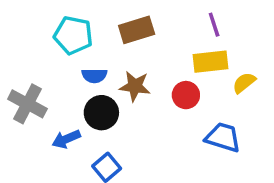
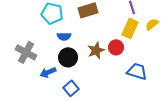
yellow rectangle: (211, 62) -> (130, 28), turned -60
yellow semicircle: (244, 83) -> (152, 24), moved
brown star: (135, 86) -> (96, 50), moved, turned -30

